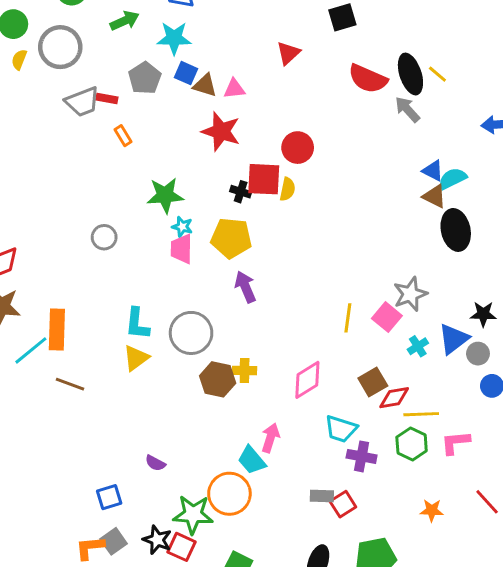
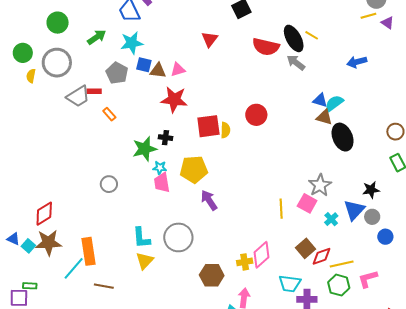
red circle: (298, 148) -> (256, 115), moved
black cross: (241, 192) -> (166, 138), moved
yellow cross: (245, 371) -> (245, 262), moved
brown hexagon: (218, 379) -> (212, 275), moved

